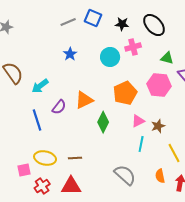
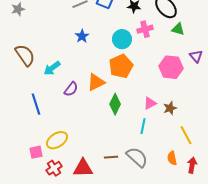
green triangle: (167, 58) -> (178, 29), moved
orange pentagon: (125, 93) -> (121, 66), moved
blue line: (37, 120) -> (36, 104), moved
cyan line: (141, 144) -> (143, 126), moved
yellow ellipse: (45, 158) -> (57, 140), turned -45
brown line: (75, 158) -> (111, 157), moved

